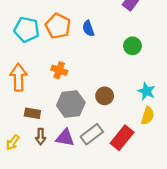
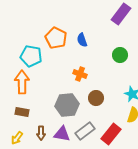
cyan pentagon: (27, 30) -> (31, 56), moved
orange cross: (59, 70) -> (80, 74), moved
brown rectangle: (32, 113) -> (22, 112), moved

